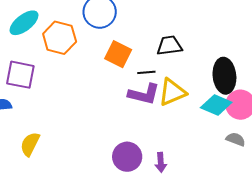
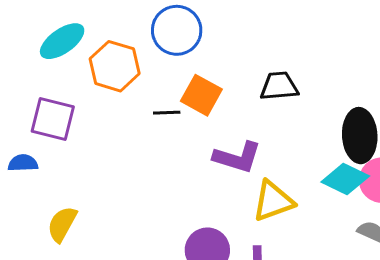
black line: (146, 72) -> (167, 113), moved
yellow triangle: (172, 92) -> (273, 201), moved

